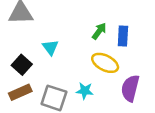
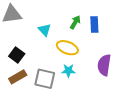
cyan triangle: (50, 47) -> (45, 30), moved
yellow ellipse: (105, 63) -> (67, 48), moved

